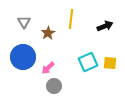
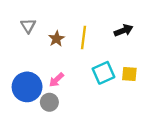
yellow line: (71, 19) -> (84, 37), moved
blue circle: (23, 57) -> (27, 87), moved
gray circle: (54, 86) -> (49, 102), moved

